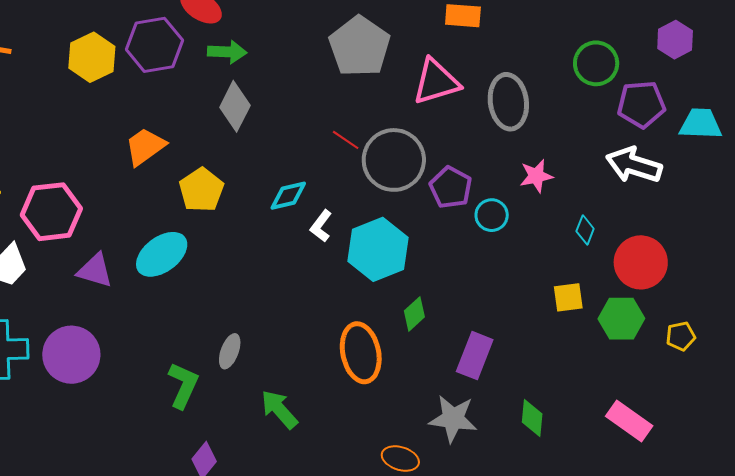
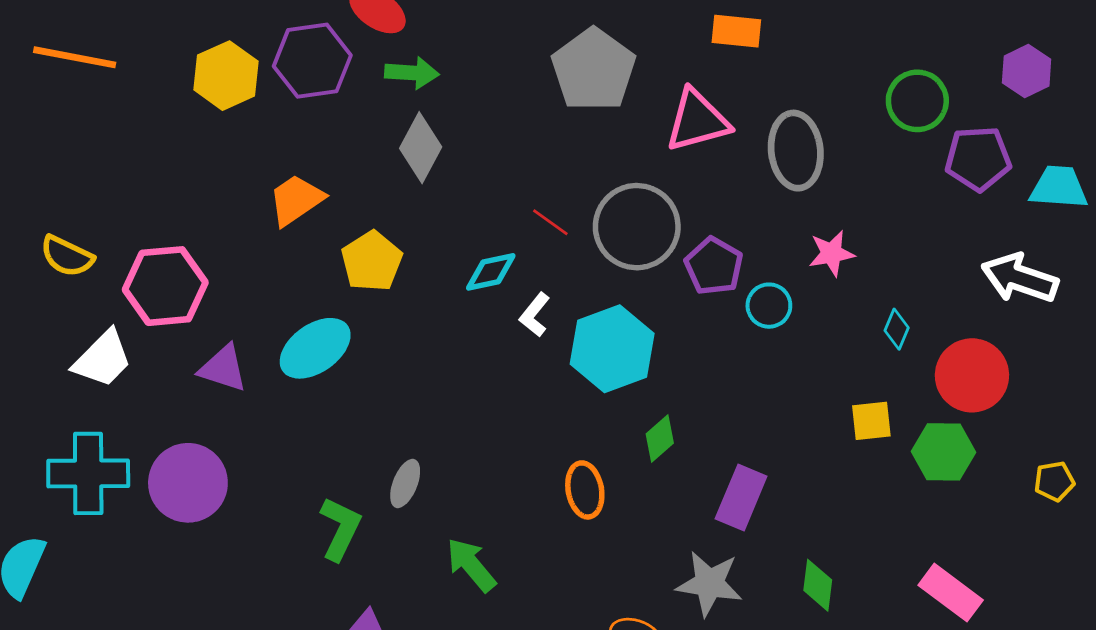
red line: (346, 140) -> (550, 222), moved
white arrow: (634, 165) -> (1020, 278), moved
yellow pentagon: (681, 336) -> (1054, 481), moved
orange ellipse: (361, 353) -> (585, 490), size x0.7

